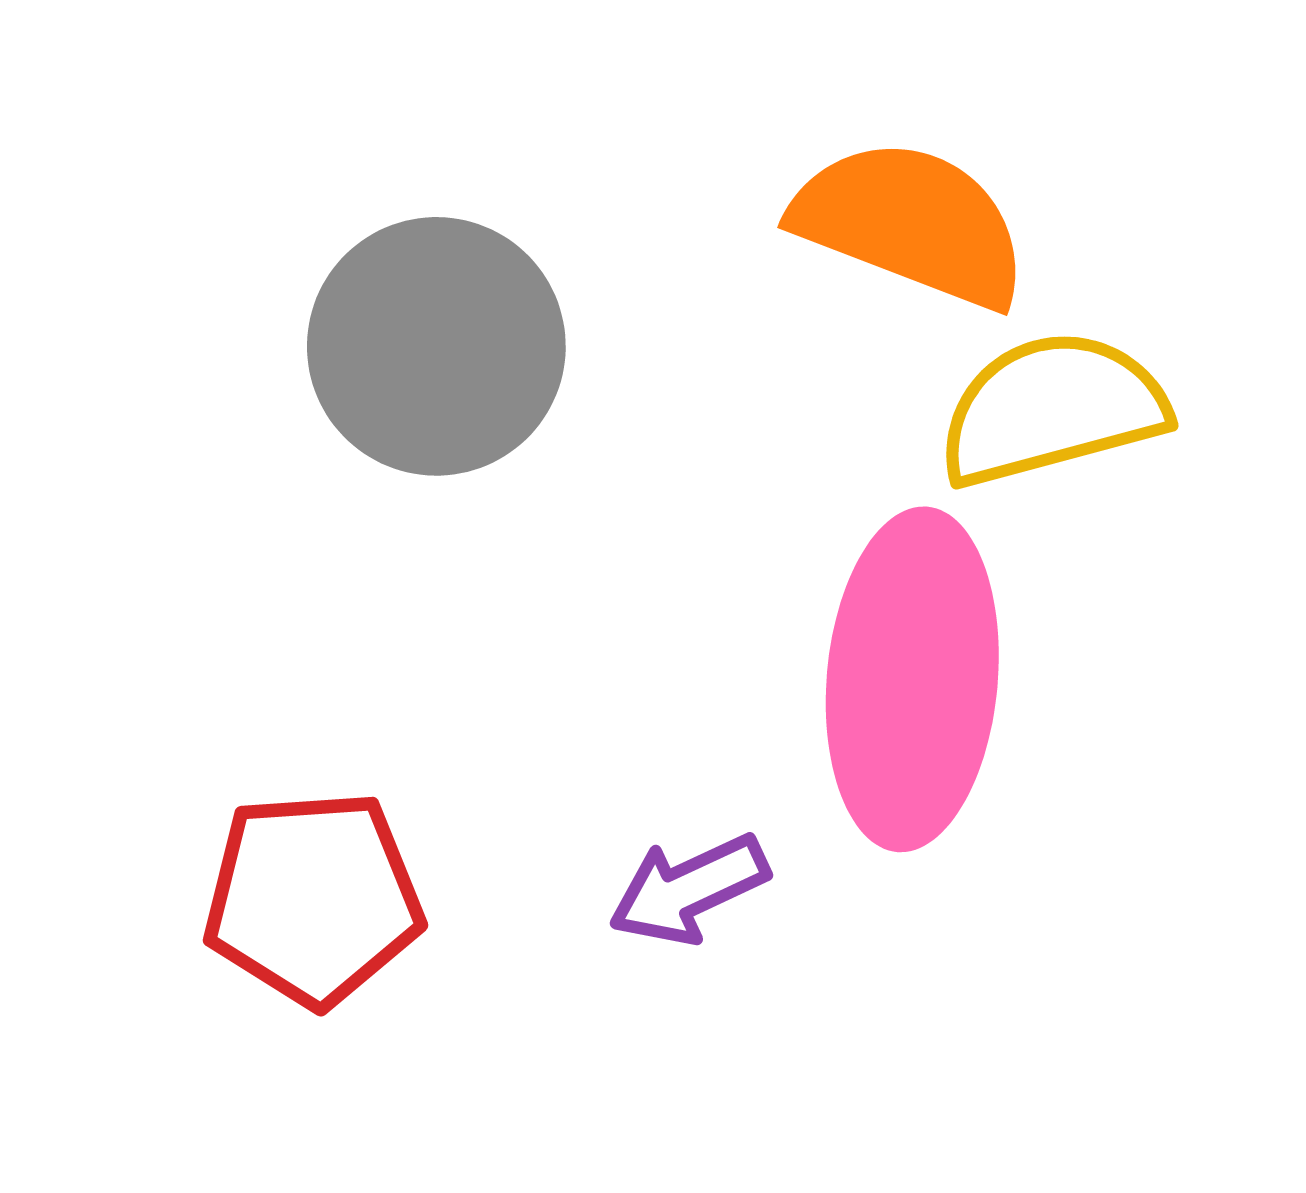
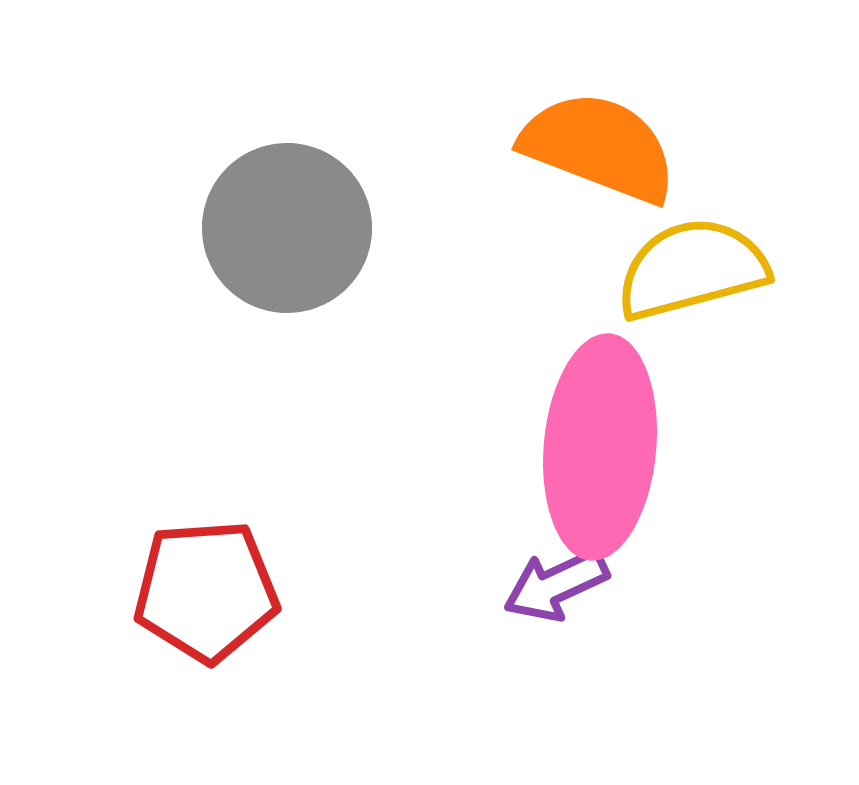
purple arrow: (689, 889) -> (556, 585), moved

